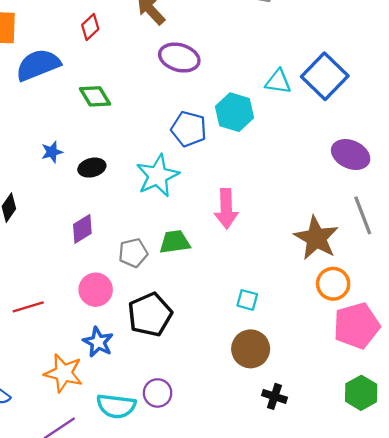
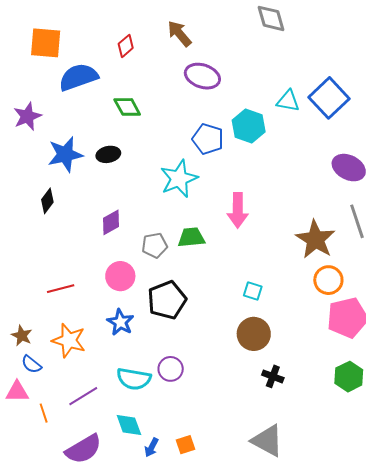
blue star: (52, 152) -> (65, 154), moved, size x1.8
black ellipse: (92, 168) -> (108, 154), moved
orange star: (64, 373) -> (69, 340), moved

